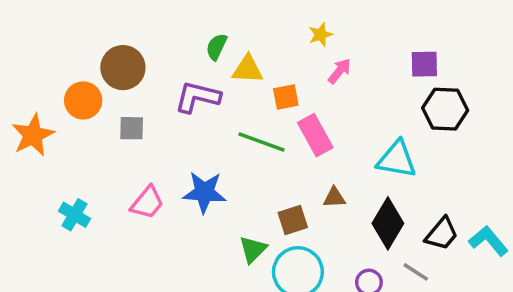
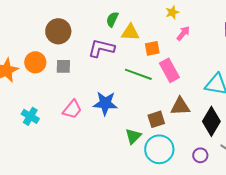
orange circle: (83, 100) -> (35, 62), moved
brown triangle: (334, 197) -> (180, 106), size x1.5

